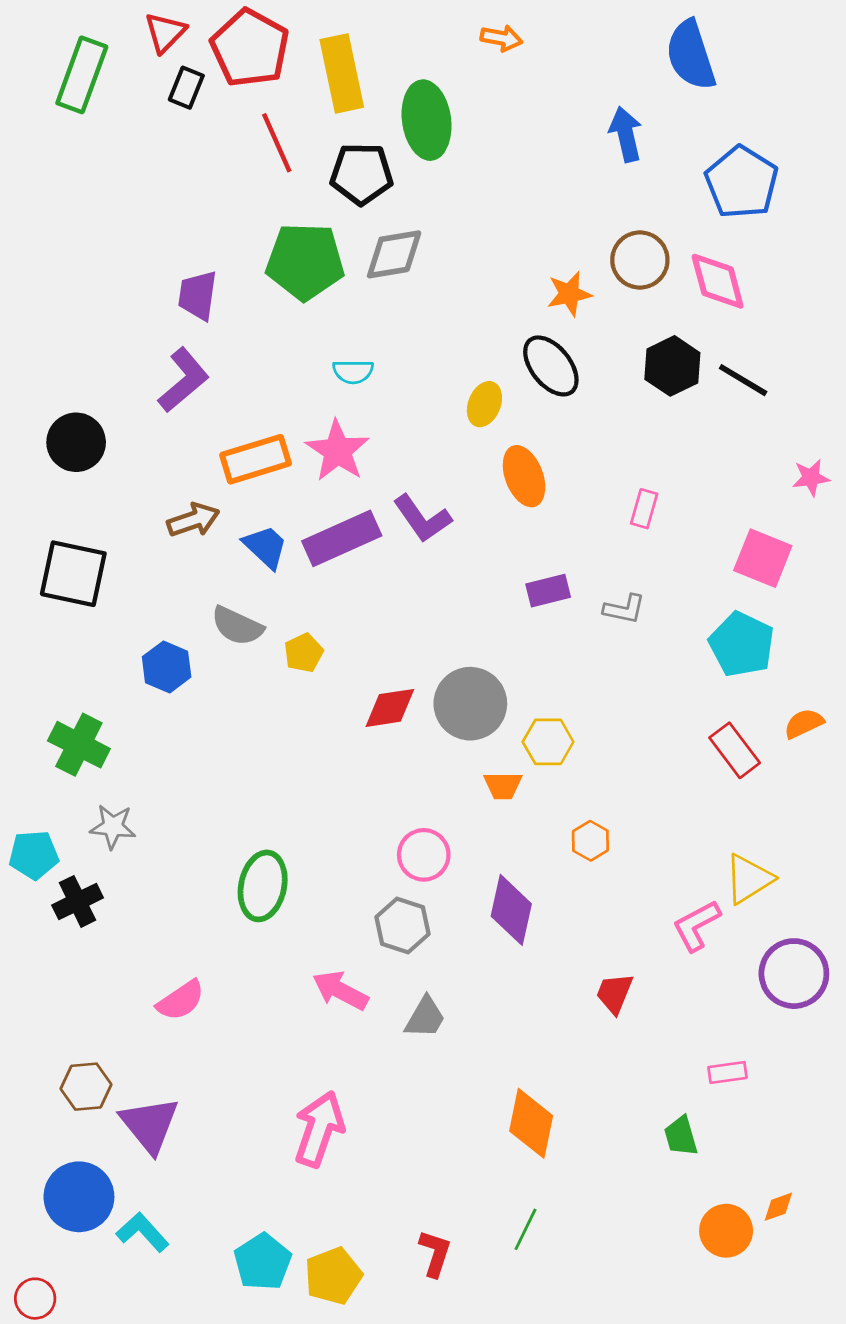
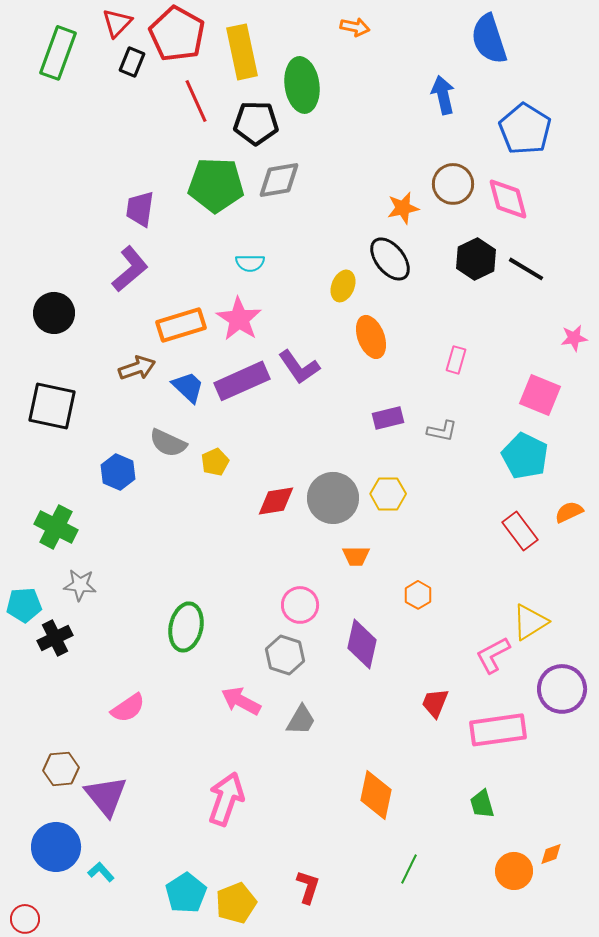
yellow hexagon: (548, 742) -> (388, 494), moved
pink rectangle: (728, 1072) -> (498, 730), moved, size x2.0
green line: (525, 1229) -> (409, 869), moved
cyan L-shape: (143, 1232) -> (101, 872), size x0.7

